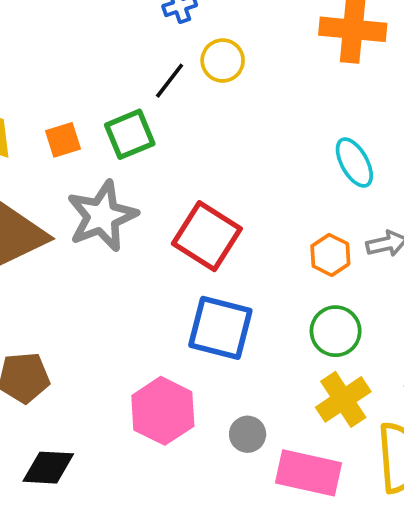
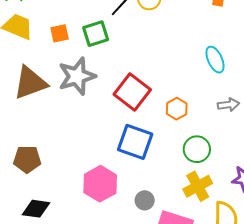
orange hexagon: (330, 255) -> (177, 109), moved

